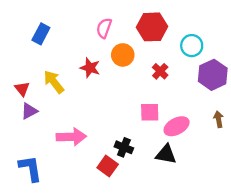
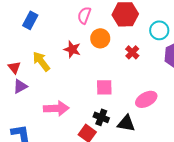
pink square: (150, 112) -> (104, 87), moved
black triangle: (166, 154) -> (126, 123), moved

